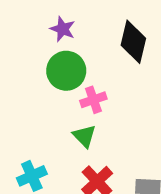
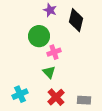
purple star: (63, 29) -> (50, 10), moved

